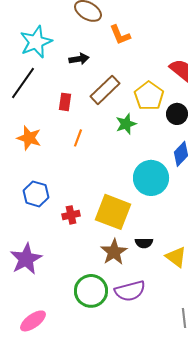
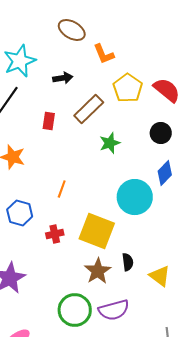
yellow pentagon: (149, 96) -> (128, 88), moved
orange line: (78, 138) -> (62, 189), moved
black semicircle: (144, 243) -> (128, 262), turned -96

